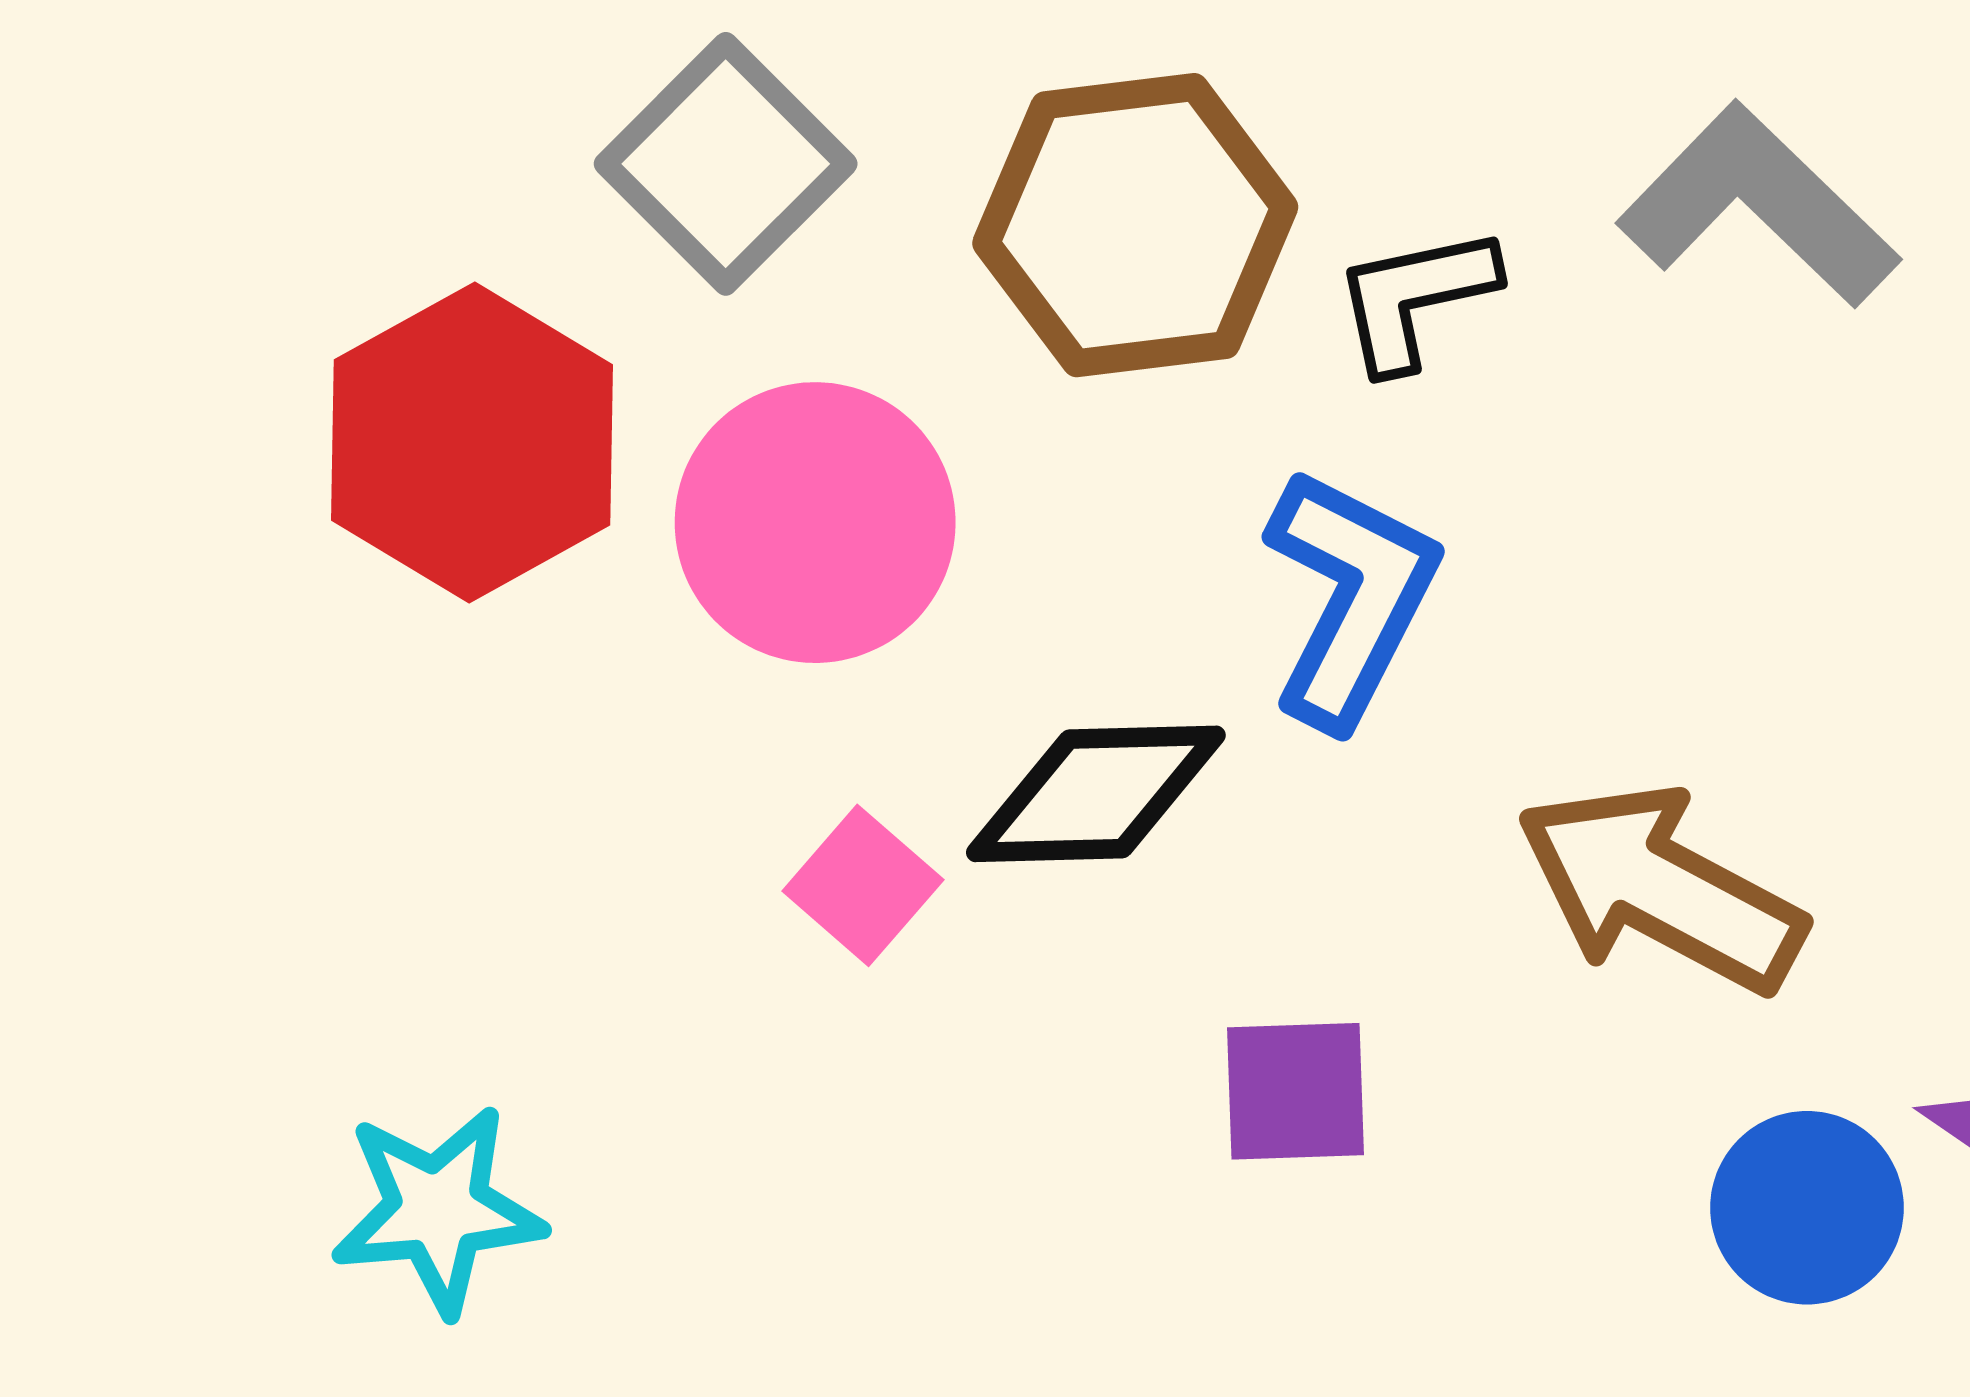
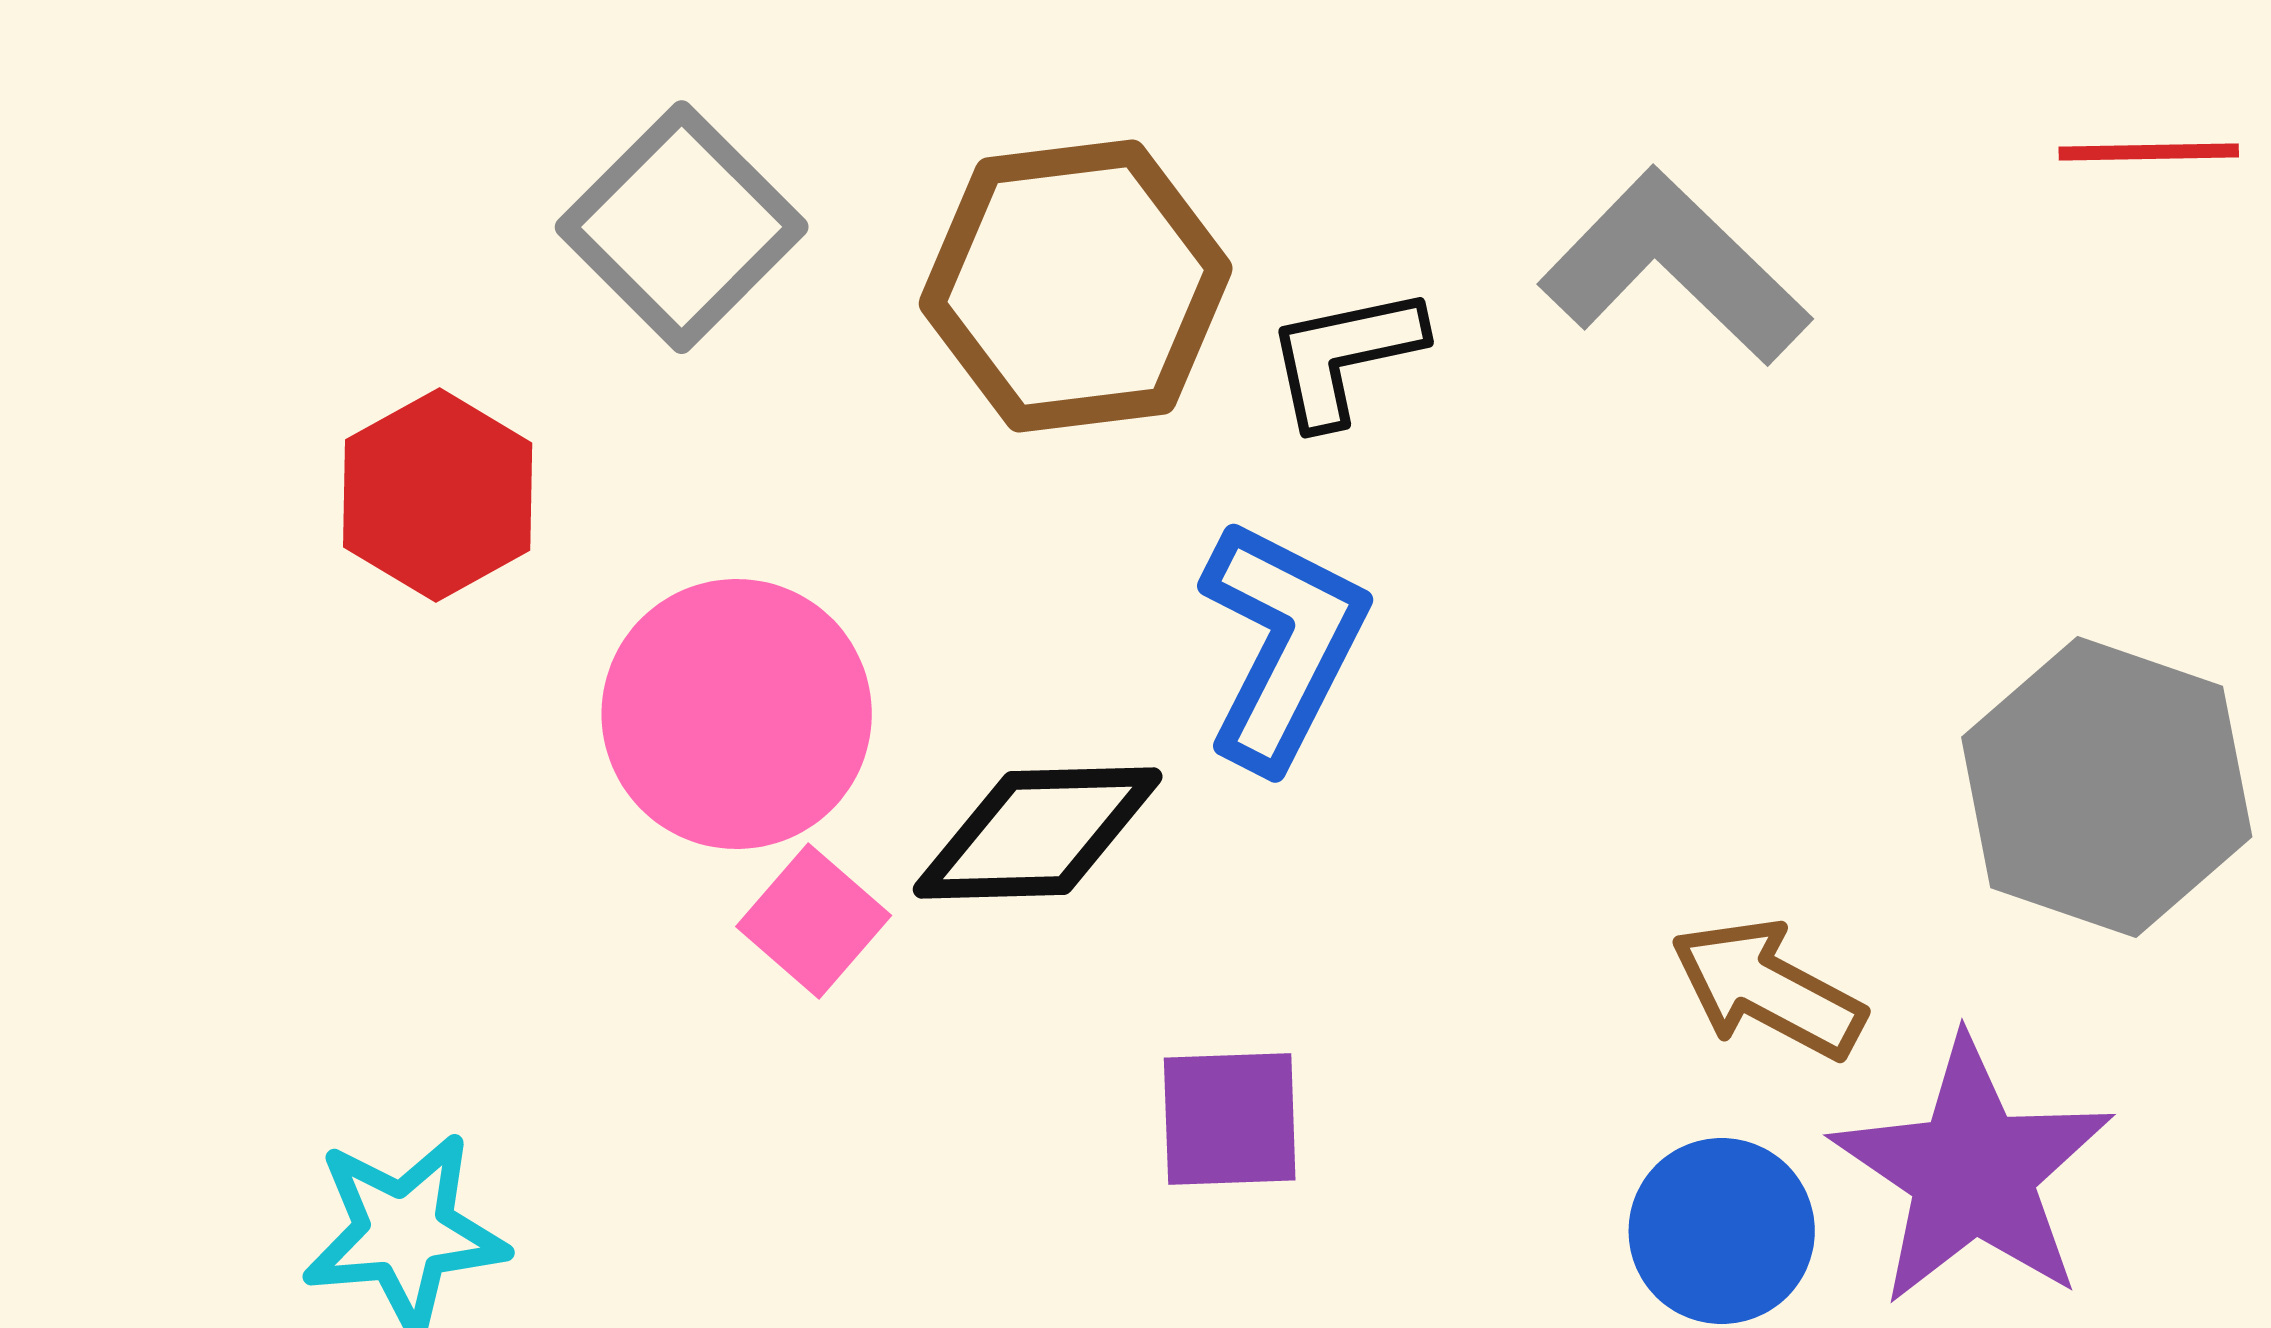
red hexagon: (472, 442) -> (438, 495), size x0.7
pink circle: (815, 523) -> (737, 714), moved
brown arrow: (1660, 889) -> (1768, 989), moved, size x0.7

